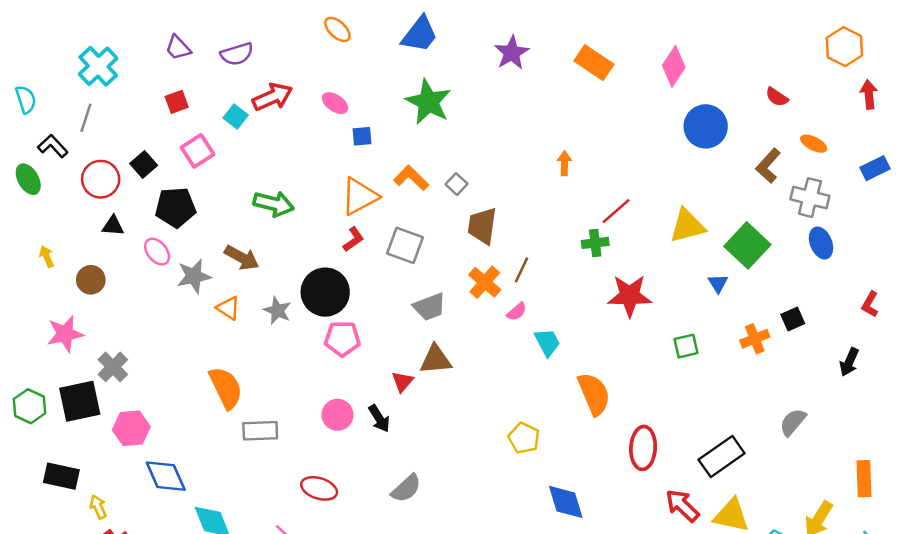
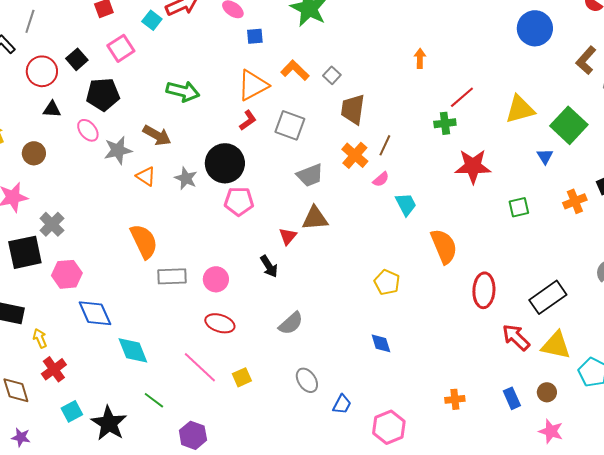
pink circle: (337, 415) -> (216, 279), moved
blue diamond: (566, 502) -> (381, 343), moved, size x0.7

